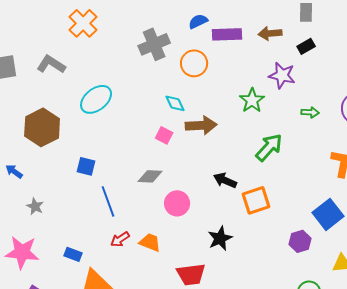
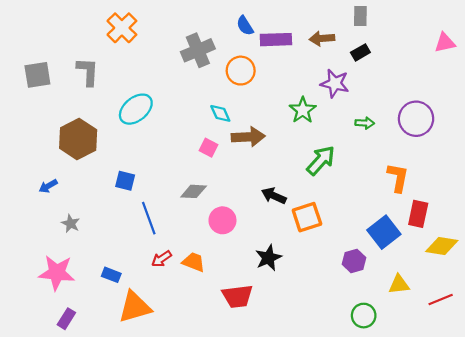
blue semicircle: (198, 21) -> (245, 26), turned -96
gray L-shape: (51, 64) -> (88, 72), turned 60
blue arrow: (14, 171) -> (48, 186), turned -66

